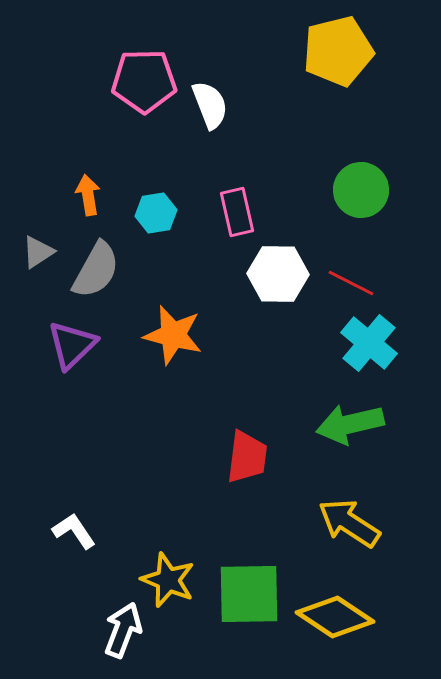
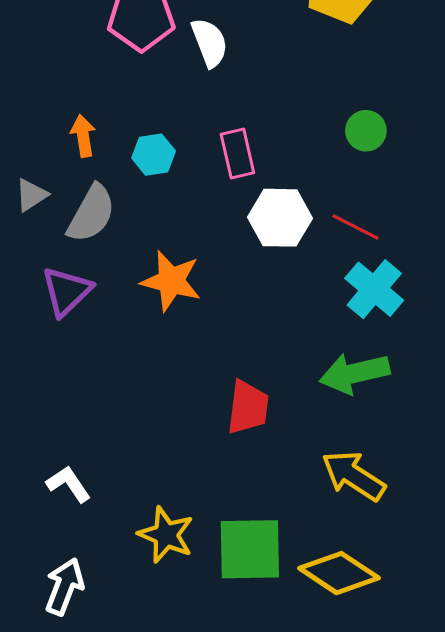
green circle: (361, 190) -> (366, 131), size x0.7
white arrow: (123, 630) -> (64, 587), moved

